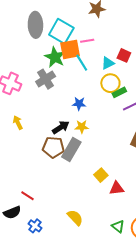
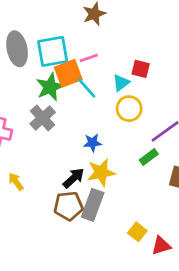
cyan square: (61, 31) -> (53, 51), turned -30
green star: (55, 57) -> (50, 87), turned 30
green rectangle: (119, 92) -> (149, 157), moved
yellow star: (82, 127) -> (101, 172), size x1.5

